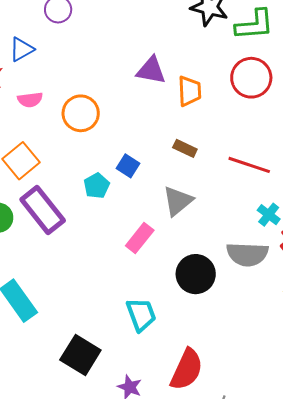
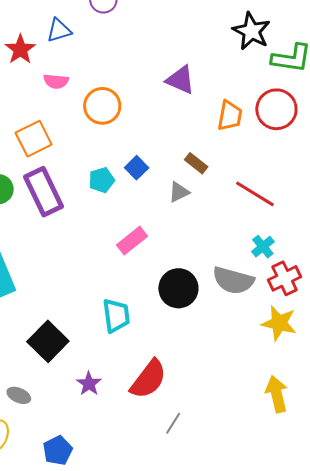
orange trapezoid: (190, 91) -> (230, 116), moved
gray triangle: (178, 201) -> (179, 192), moved, size x0.7

